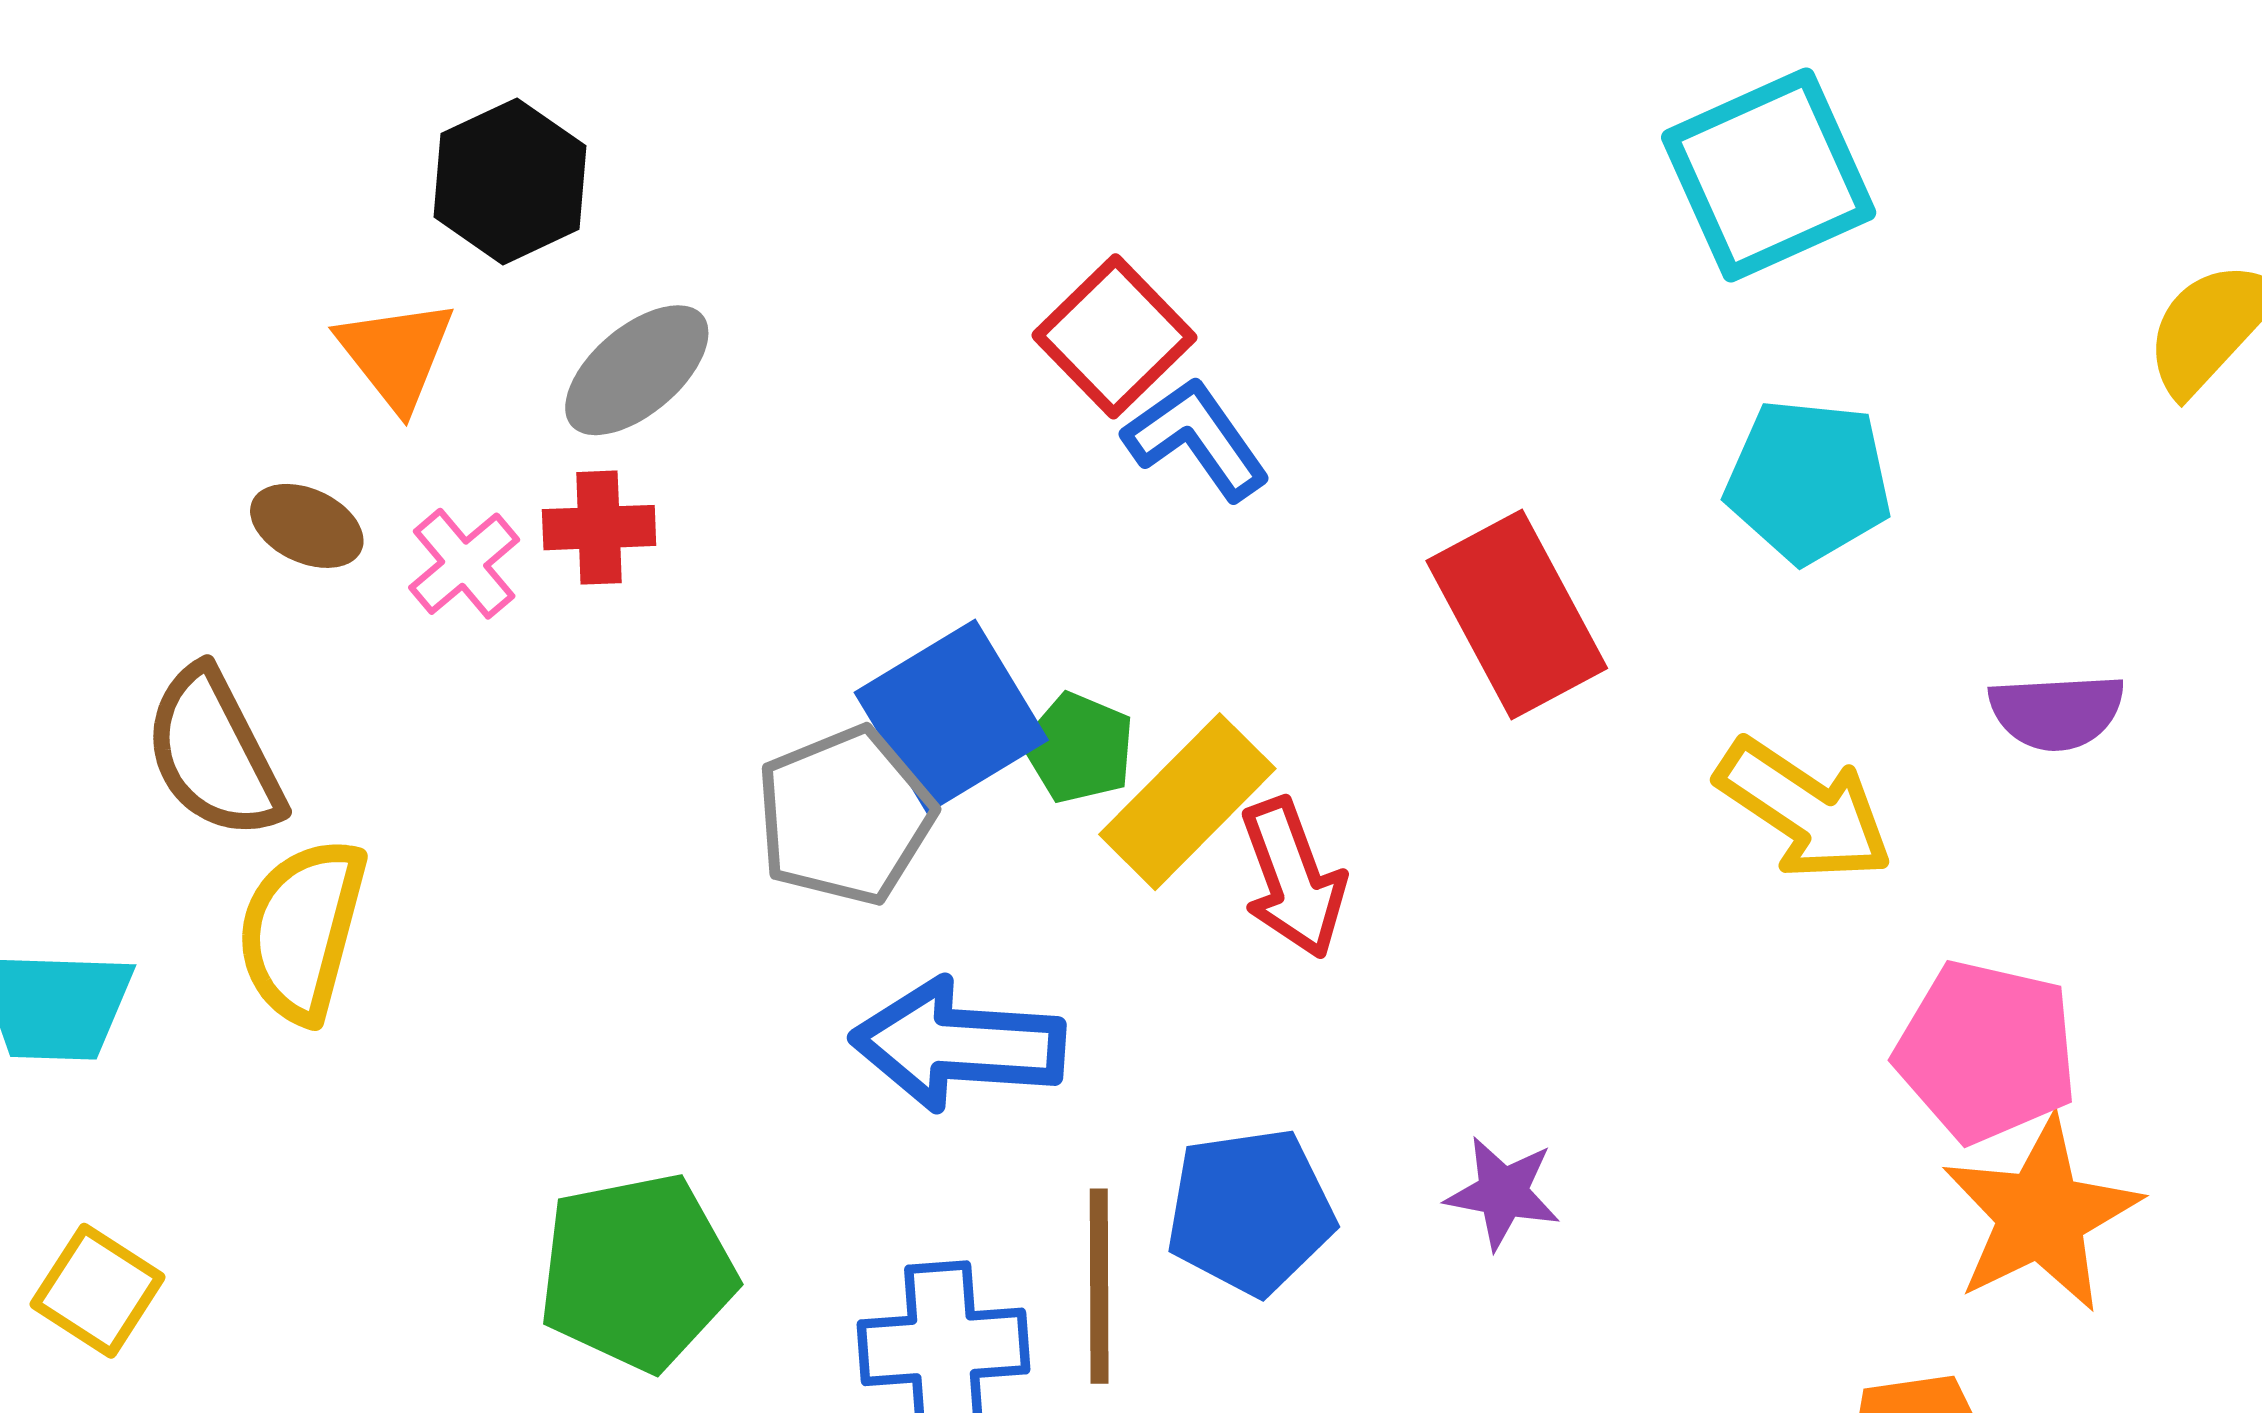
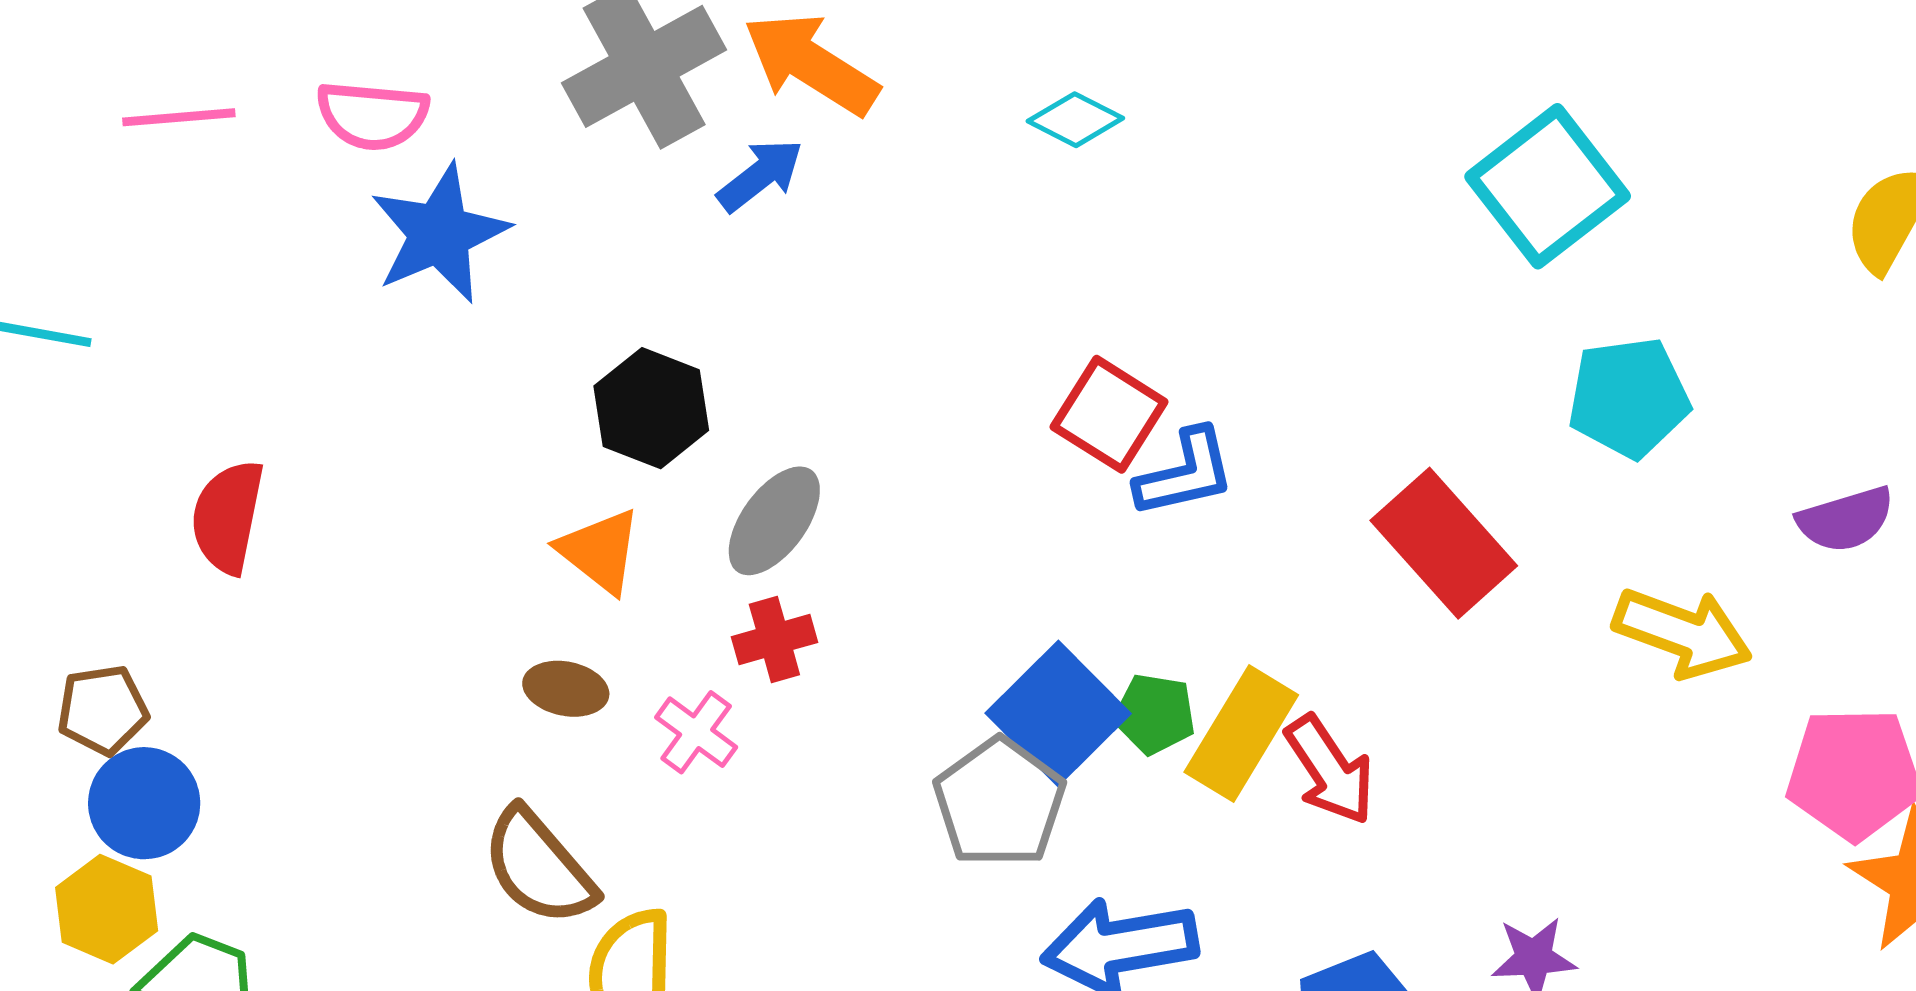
blue L-shape: (1196, 439) -> (1185, 473), turned 126
pink cross: (464, 564) -> (696, 732), moved

